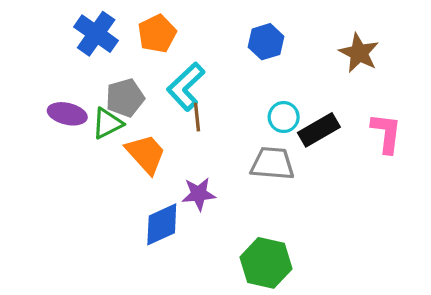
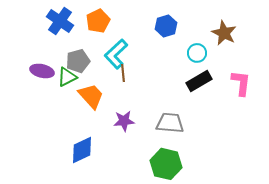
cyan circle: (284, 117) -> (197, 53), moved
gray trapezoid: (272, 164) -> (170, 123), moved
blue diamond: (162, 224) -> (82, 150), moved

